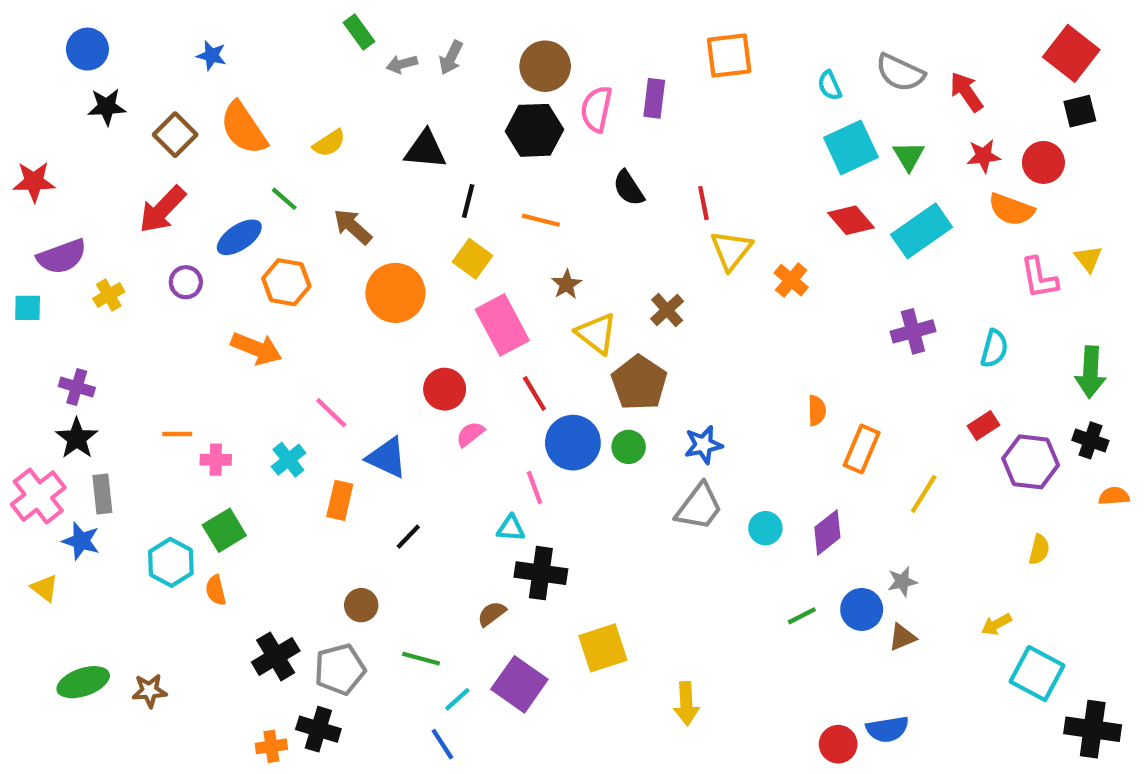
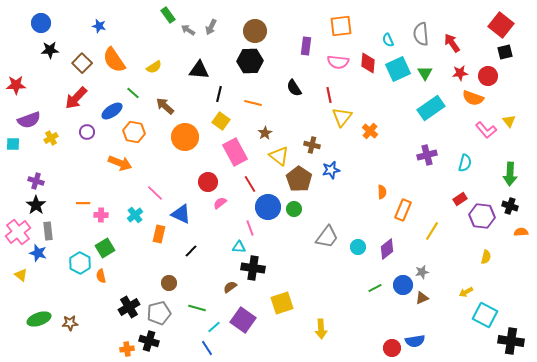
gray arrow: (402, 64) -> (188, 30), turned 48
gray semicircle: (900, 73) -> (421, 34), turned 60
pink semicircle: (596, 109) -> (338, 62), moved, turned -95
red diamond: (851, 220) -> (368, 63), moved, turned 45
pink L-shape: (1039, 278) -> (486, 130), turned -30
brown cross: (667, 310) -> (312, 145), turned -35
blue star: (703, 445) -> (331, 170), moved

